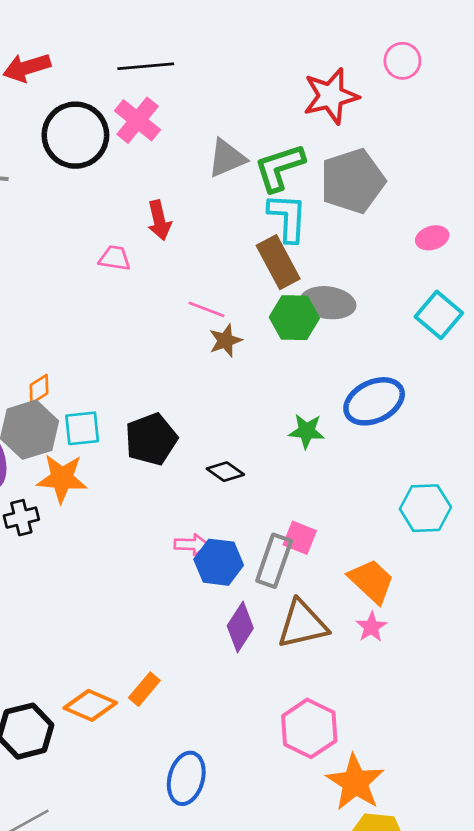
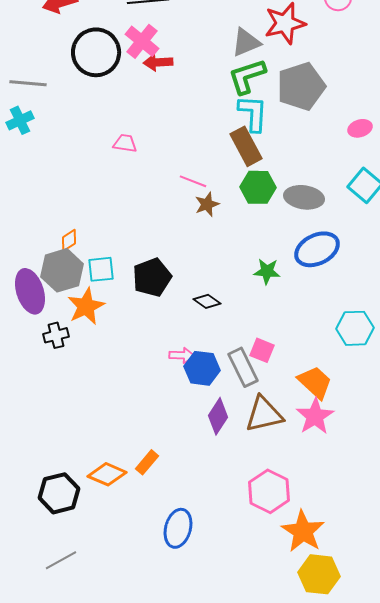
gray triangle: (227, 158) -> (246, 42), moved
red arrow: (159, 220) -> (158, 62), moved, turned 100
gray ellipse: (328, 303) -> (304, 197), moved
orange star: (62, 478) -> (86, 306), turned -30
gray rectangle: (274, 561) -> (243, 367), turned -45
pink star: (371, 627) -> (315, 416), size x1.6

